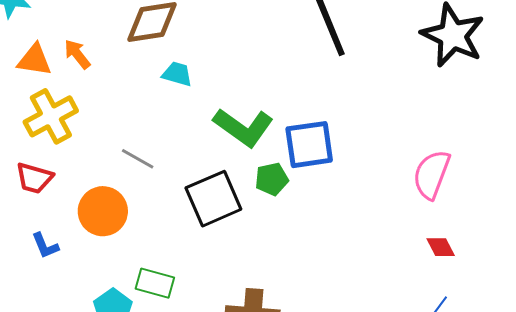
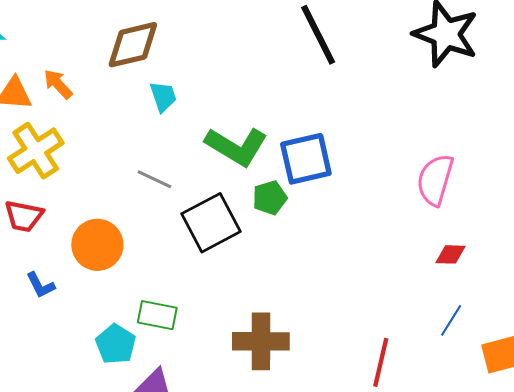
cyan trapezoid: (177, 74) -> (163, 97), turned 60
gray line: (138, 159) -> (154, 179), moved
red diamond: (441, 247) -> (450, 254), turned -56

